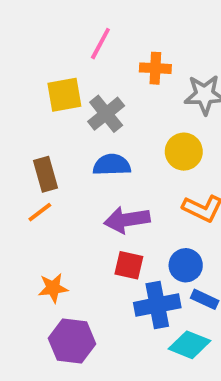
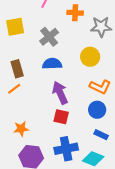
yellow square: (64, 95) -> (15, 27), moved
purple arrow: (127, 220) -> (60, 93), turned 75
blue circle: (186, 265) -> (97, 110), moved
blue cross: (157, 305) -> (66, 149), moved

